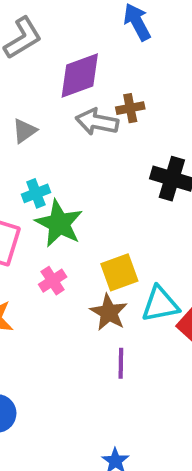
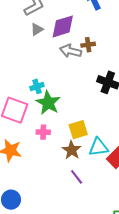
gray triangle: (24, 131) -> (37, 29), moved
pink cross: (53, 281) -> (43, 132), turned 32
purple line: (121, 363) -> (77, 177), turned -42

